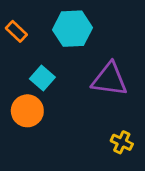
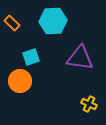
cyan square: (42, 78) -> (31, 57), turned 30

